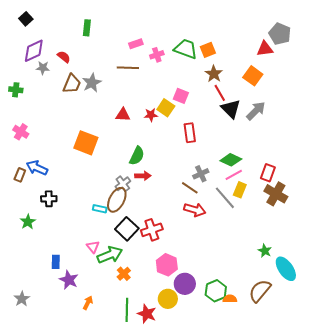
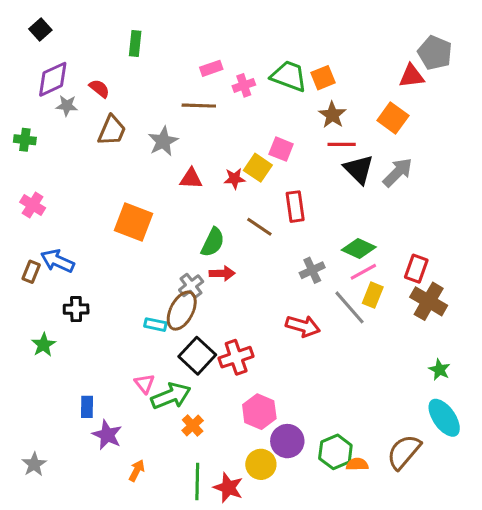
gray star: (92, 83) -> (163, 141), moved
red line: (220, 93) -> (342, 144), turned -60
brown line: (190, 188) -> (259, 227), moved
green star: (265, 251) -> (440, 370), moved

